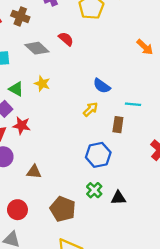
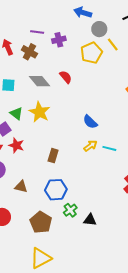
yellow star: (42, 84) -> (39, 112), size x1.5
cyan line: (133, 104) -> (109, 148), moved
yellow arrow: (91, 109) -> (90, 146), moved
brown rectangle: (118, 125) -> (53, 156), moved
blue hexagon: (98, 155) -> (56, 190), moved

